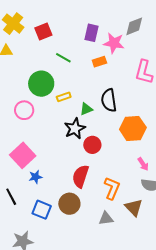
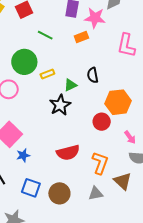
black semicircle: (109, 100) -> (93, 75), size x0.7
red circle: (92, 145) -> (102, 122), moved
red semicircle: (80, 176) -> (68, 153), turned -120
brown circle: (69, 204) -> (59, 193), moved

